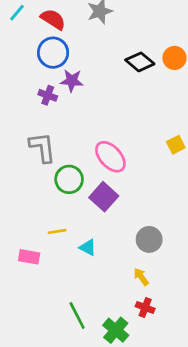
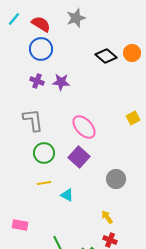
purple star: (72, 81) -> (61, 82), moved
green circle: (69, 179) -> (44, 153), moved
gray circle: (149, 239) -> (116, 179), moved
pink rectangle: (29, 257) -> (20, 225), moved

